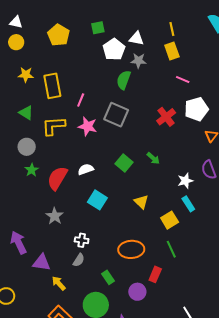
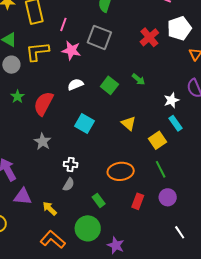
gray circle: (27, 147) -> (11, 65), moved
white semicircle: (86, 169) -> (75, 84), moved
purple triangle: (42, 263) -> (23, 197), moved
red rectangle: (155, 274) -> (138, 201), moved
purple circle: (137, 292) -> (168, 197), moved

